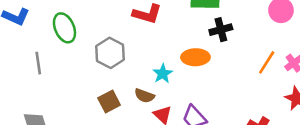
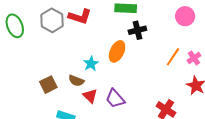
gray hexagon: (110, 53) -> (52, 20), moved
orange ellipse: (195, 57) -> (117, 51), turned -65

